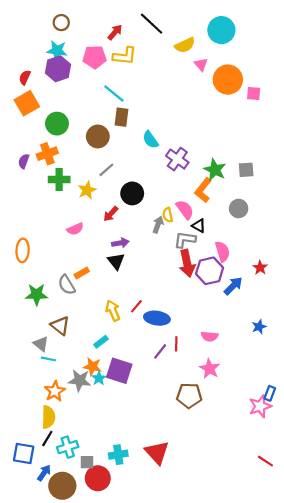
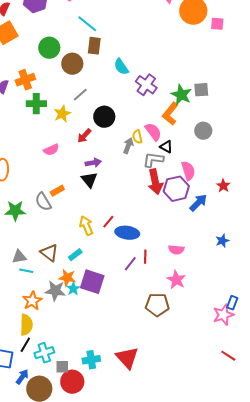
green circle: (57, 124) -> (49, 48), moved
gray square: (246, 170) -> (201, 90), moved
brown triangle: (60, 326) -> (49, 253), moved
gray triangle: (41, 344) -> (19, 257), turned -49
red line: (265, 461) -> (228, 356), moved

